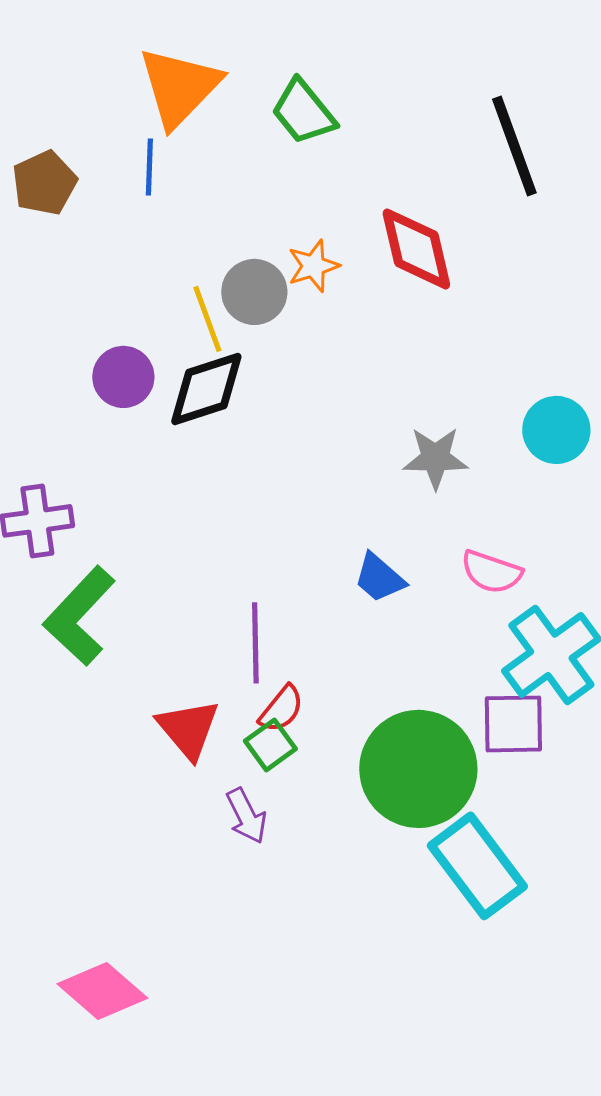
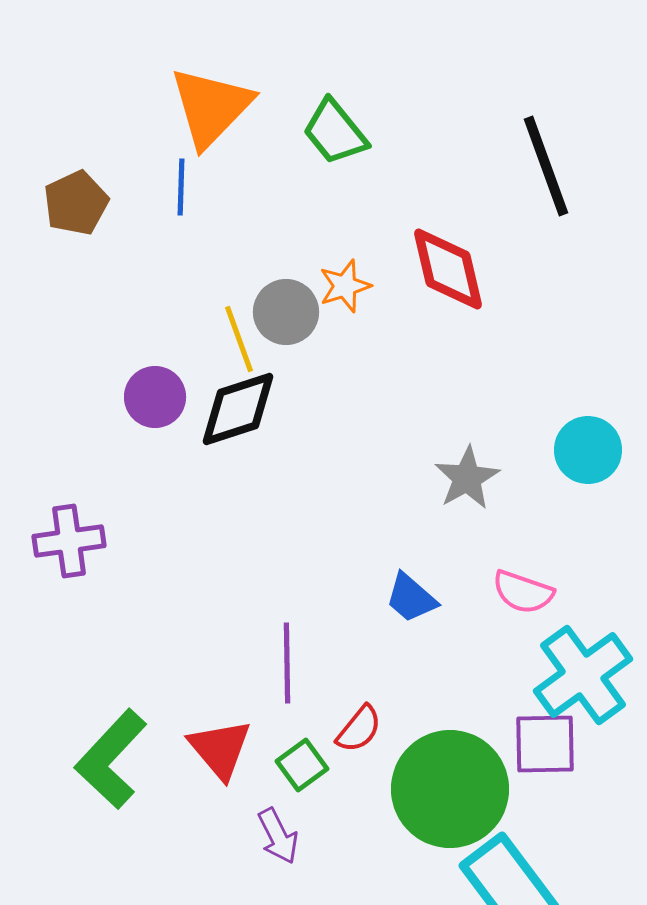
gray star: (435, 458) -> (467, 478), turned -30
green L-shape: (79, 616) -> (111, 759), moved
red semicircle: (281, 709) -> (359, 729), moved

